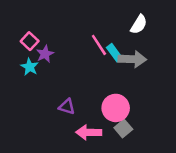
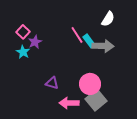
gray square: (123, 129) -> (96, 100), size x1.5

